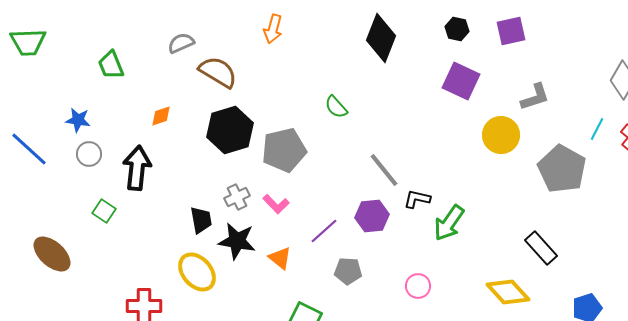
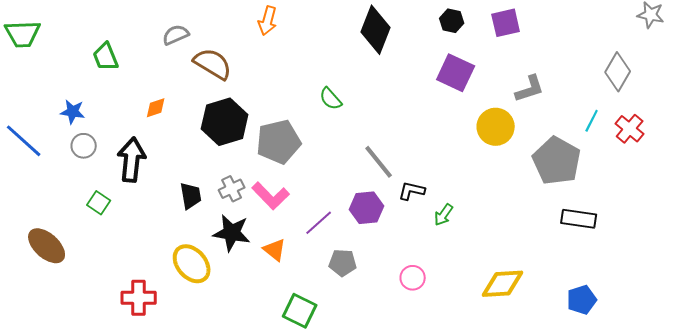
pink L-shape: (276, 204) -> (271, 196), size x1.4
black trapezoid: (201, 220) -> (191, 196), moved
green arrow: (449, 223) -> (444, 215), size x0.6
black rectangle: (541, 248) -> (579, 219), moved, turned -40
yellow diamond: (508, 292) -> (503, 284), turned -51

